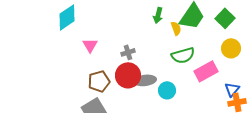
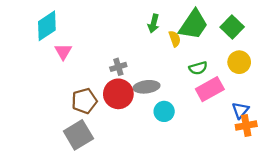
pink triangle: (90, 45) -> (63, 52), moved
green semicircle: (183, 55) -> (198, 68), moved, size x0.7
gray ellipse: (145, 80) -> (147, 87), moved

